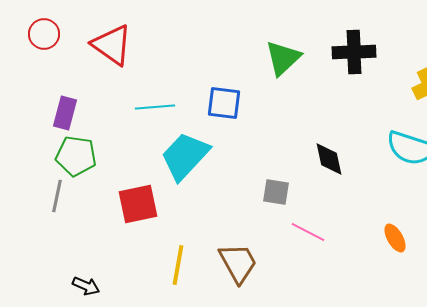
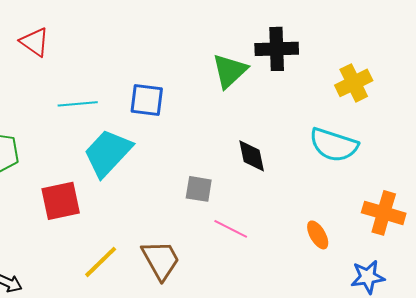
red triangle: (112, 45) -> (35, 42), size x0.7
green triangle: (283, 58) -> (230, 71), moved
yellow line: (178, 265) -> (101, 262), turned 36

